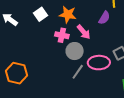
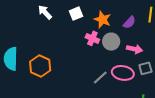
purple semicircle: (104, 18) -> (129, 22), moved
pink arrow: (84, 32) -> (134, 49), moved, turned -49
gray circle: (75, 51) -> (111, 42), moved

